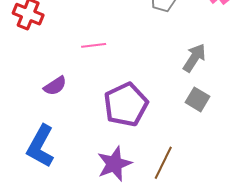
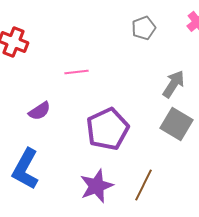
gray square: (198, 99) -> (177, 124), size x1.4

